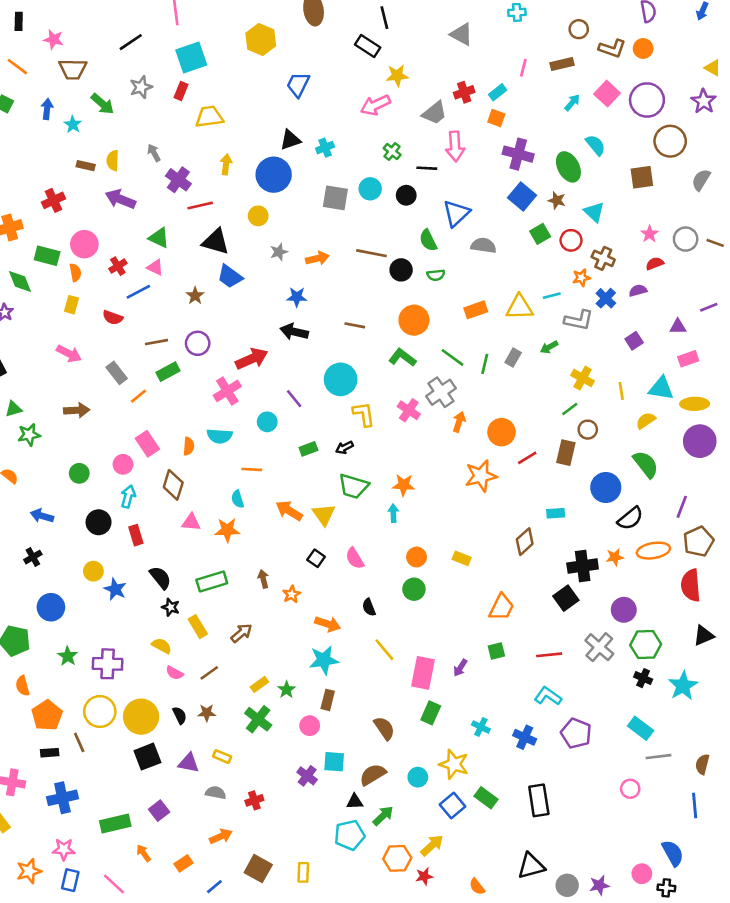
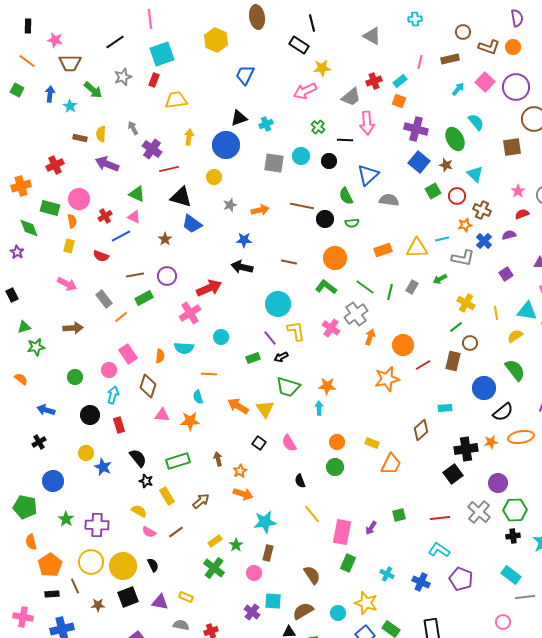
purple line: (294, 399) -> (270, 338), moved
orange trapezoid: (501, 607) -> (391, 464), moved
orange arrow: (328, 624) -> (243, 494), moved
black cross: (643, 678) -> (513, 536), turned -32
brown star: (207, 713) -> (98, 605), moved

